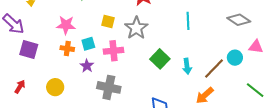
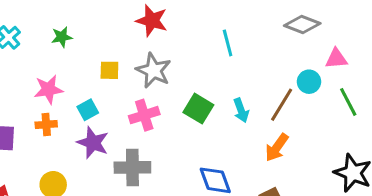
orange cross: (67, 49) -> (46, 124), moved
pink cross: (114, 51) -> (144, 115), moved
purple star: (87, 66) -> (93, 143), size x1.5
green line: (255, 90) -> (348, 102), moved, turned 36

